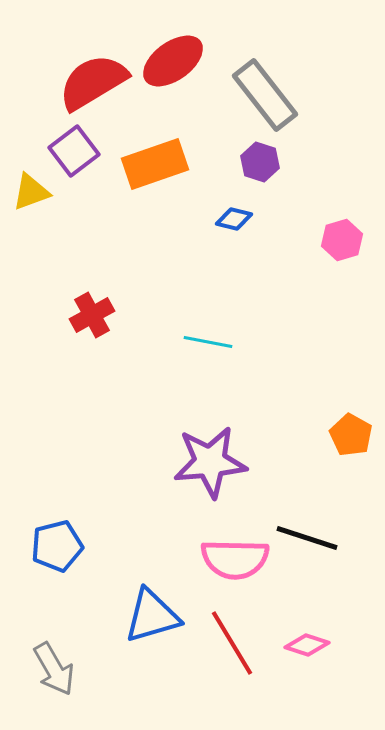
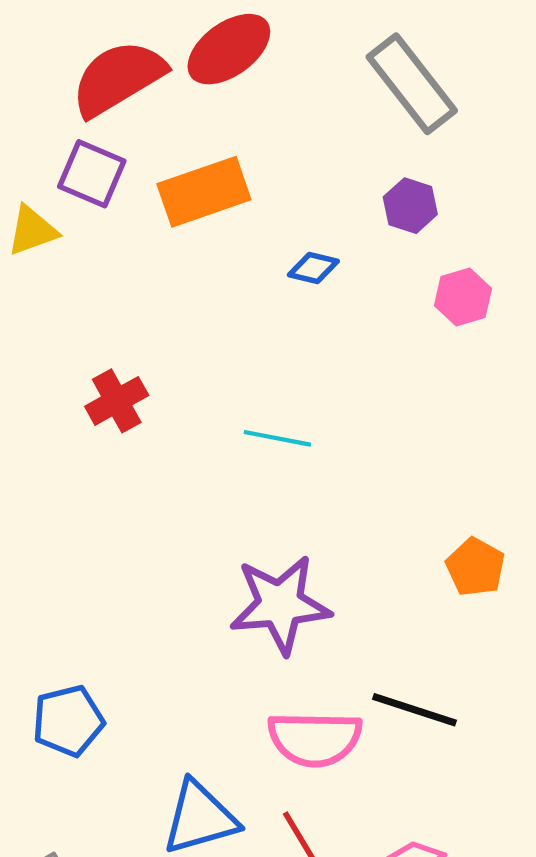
gray rectangle: (265, 95) -> (412, 84), moved
purple square: (74, 151) -> (92, 174), turned -30
purple hexagon: (260, 162) -> (410, 206), moved

